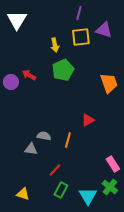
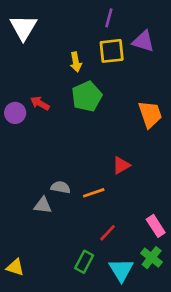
orange line: (68, 140) -> (94, 193), turned 56
red line: (55, 170) -> (107, 233), moved
yellow triangle: (23, 194) -> (15, 267), moved

